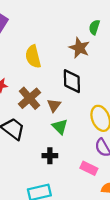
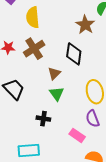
yellow semicircle: (33, 57) -> (33, 17), moved
brown cross: (29, 98) -> (34, 49), moved

